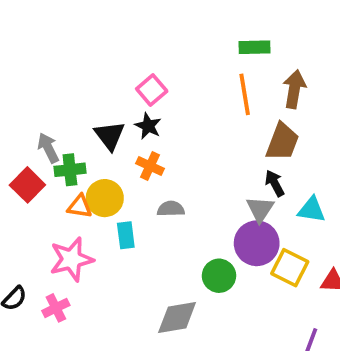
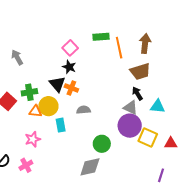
green rectangle: (254, 47) -> (101, 37), moved
black triangle: (110, 136) -> (57, 84), moved
brown trapezoid: (282, 142) -> (140, 71), turned 55
gray arrow: (48, 148) -> (17, 57), moved
gray triangle: (260, 209) -> (131, 108), turned -35
pink star: (71, 259) -> (33, 139), size x0.7
green circle: (219, 276) -> (102, 144), moved

